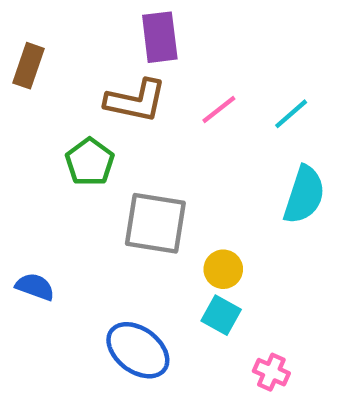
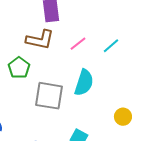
cyan semicircle: (304, 195) -> (84, 83), moved
yellow circle: (223, 269) -> (123, 117), moved

